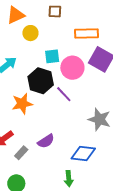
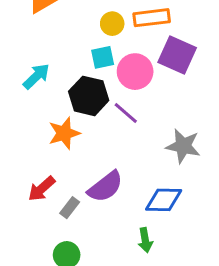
yellow circle: (30, 33) -> (112, 24), moved
purple semicircle: (46, 141) -> (105, 187), size x1.4

